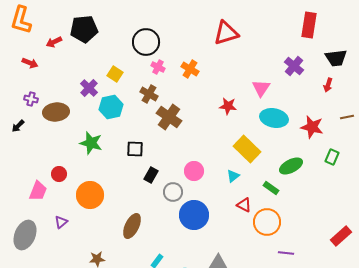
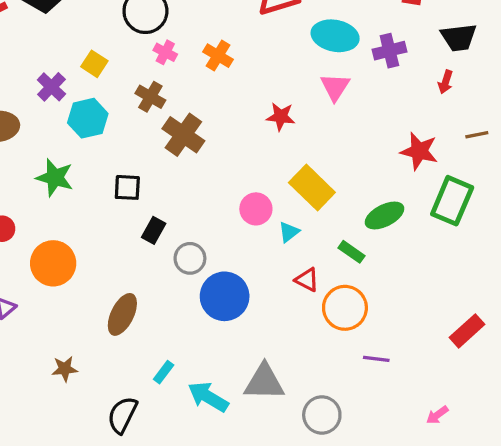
purple cross: (294, 66) -> (389, 51), turned 36
cyan ellipse: (274, 118) -> (335, 36), moved
green rectangle: (332, 157) -> (452, 201), size x1.8
pink circle: (194, 171) -> (256, 209), moved

